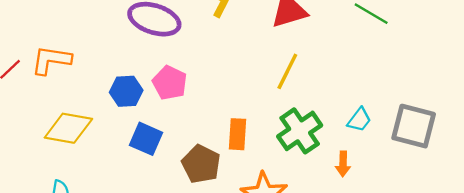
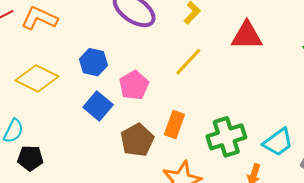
yellow line: (287, 71) -> (188, 62), moved
pink pentagon: (170, 83) -> (134, 85), moved
cyan trapezoid: (359, 120) -> (278, 142), size x1.4

